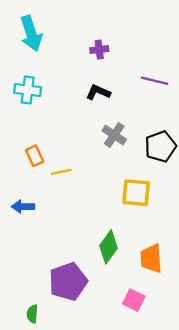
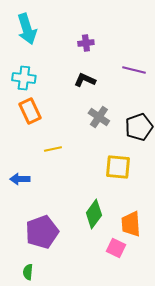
orange rectangle: (35, 156) -> (30, 111), moved, size x1.4
purple pentagon: (68, 282) -> (42, 232), moved
pink square: (134, 300) -> (116, 248), moved

